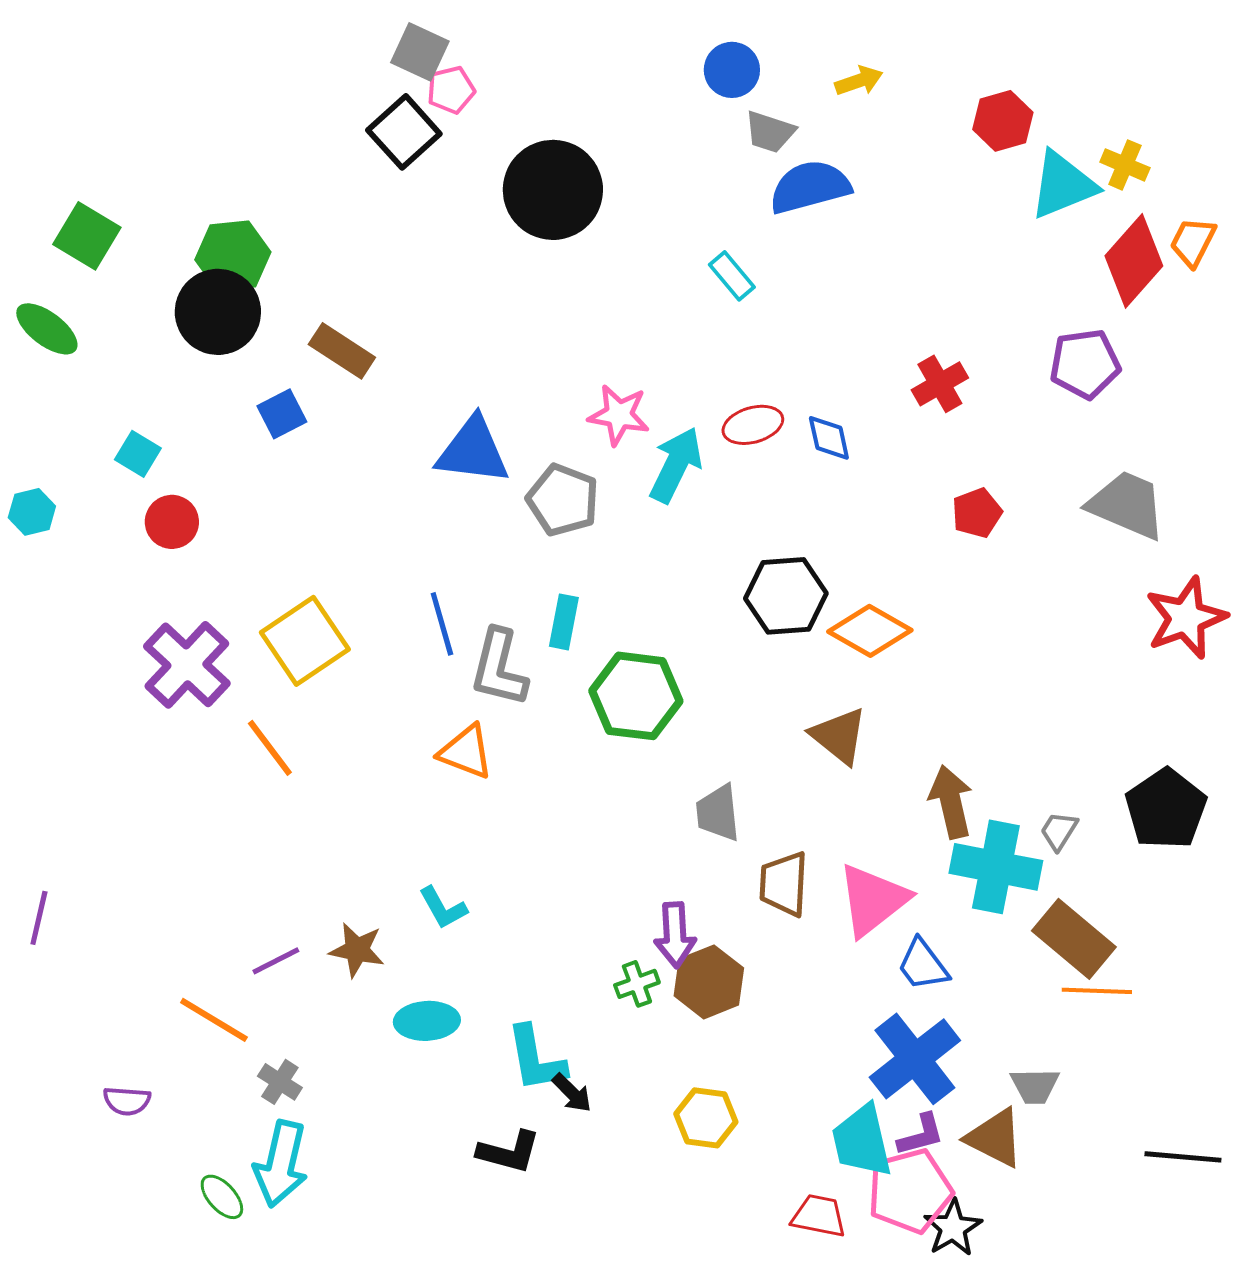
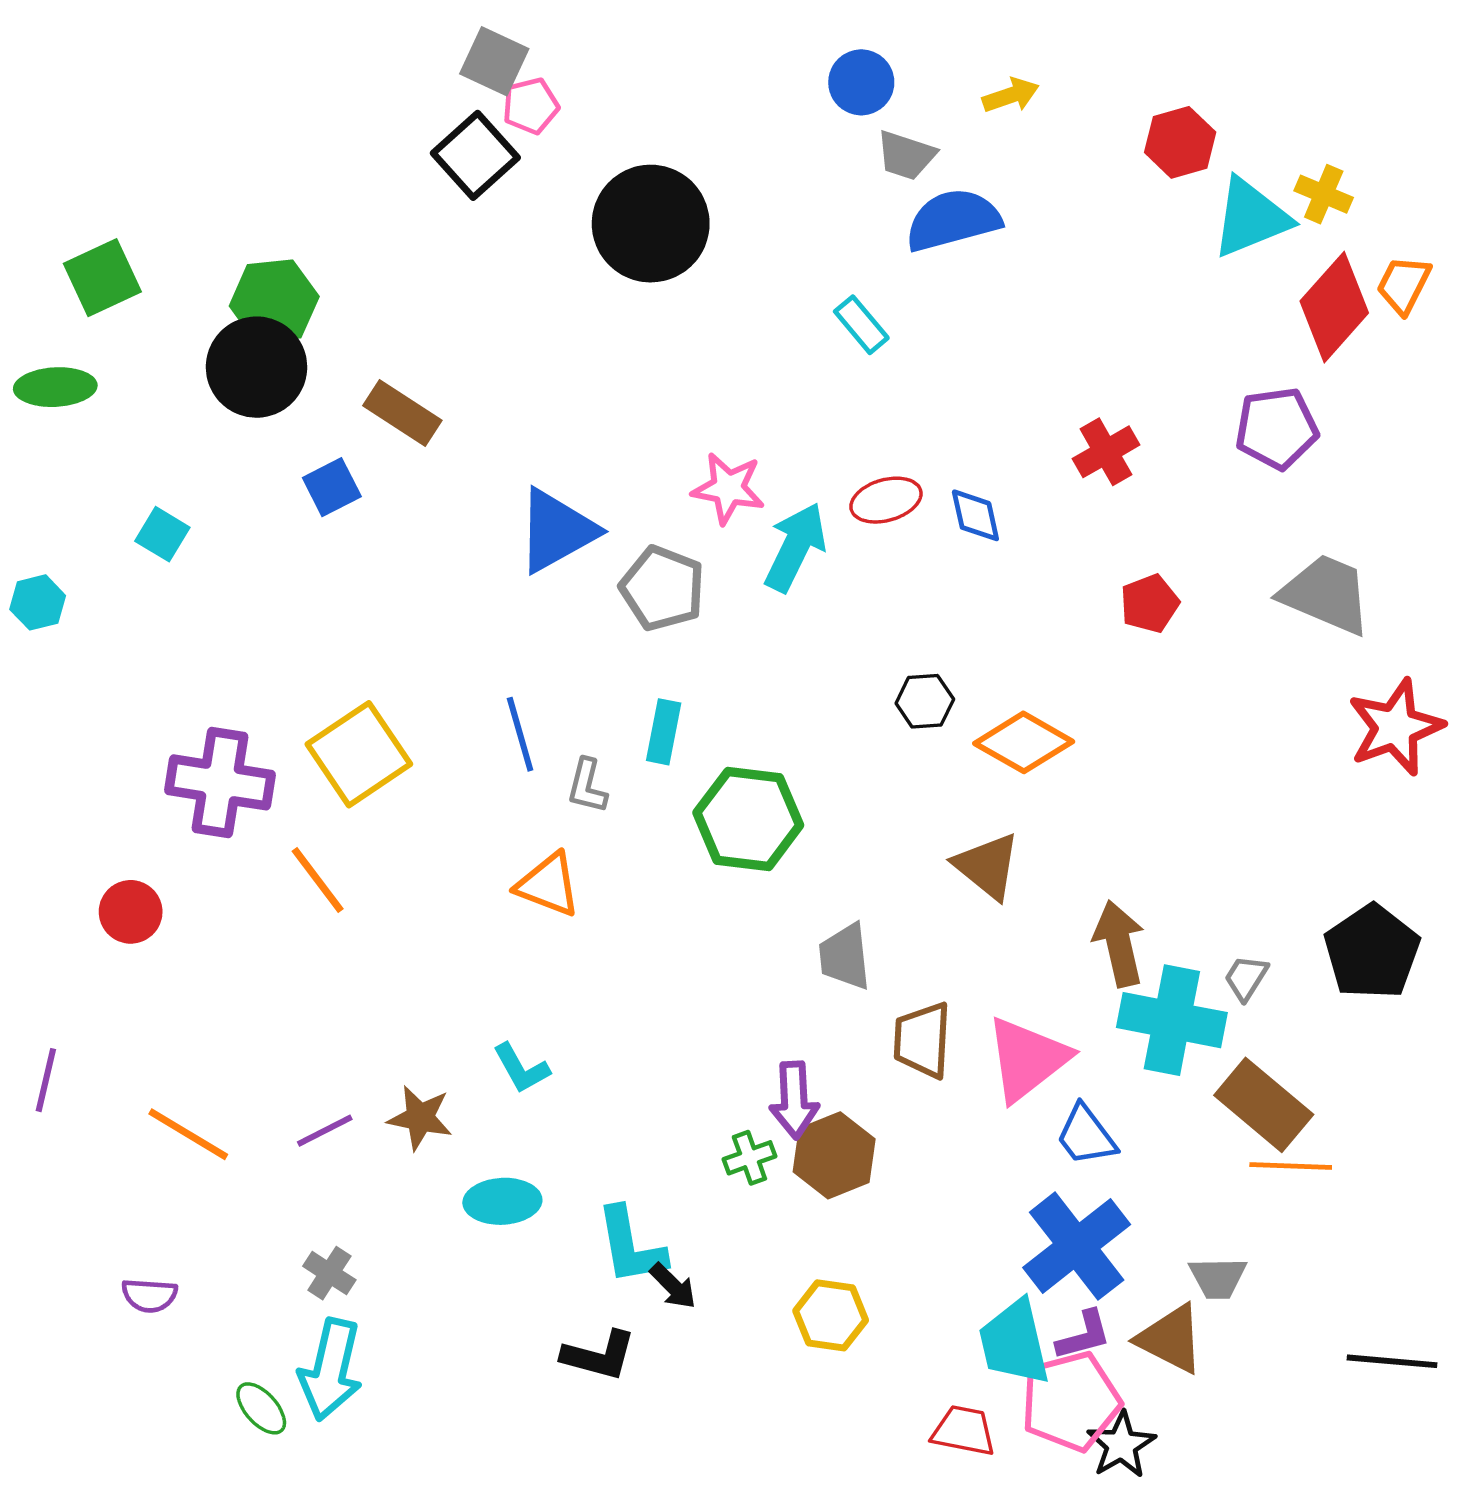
green square: (87, 236) -> (102, 278), turned 34
green ellipse: (47, 329) -> (55, 387), turned -40
blue triangle: (473, 451) -> (557, 531), turned -36
red circle: (172, 522) -> (131, 912), moved
black hexagon: (786, 596) -> (925, 701), size x0.6
purple cross: (187, 665) -> (220, 782), turned -34
gray L-shape: (499, 668) -> (587, 786), size x0.6
orange line: (214, 1020) -> (188, 1134), moved

